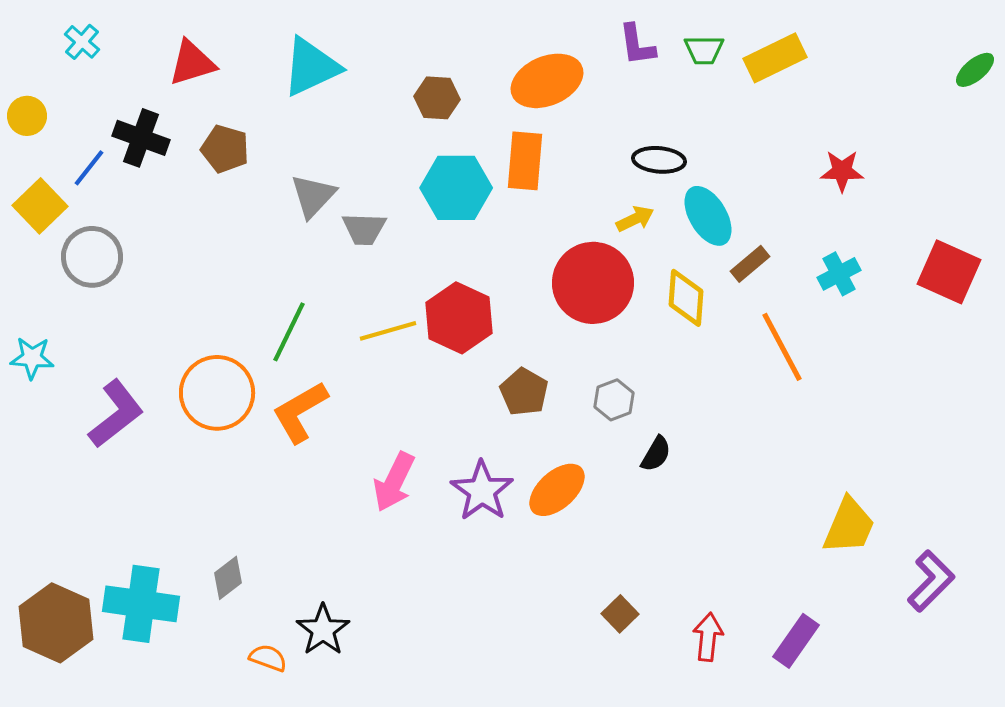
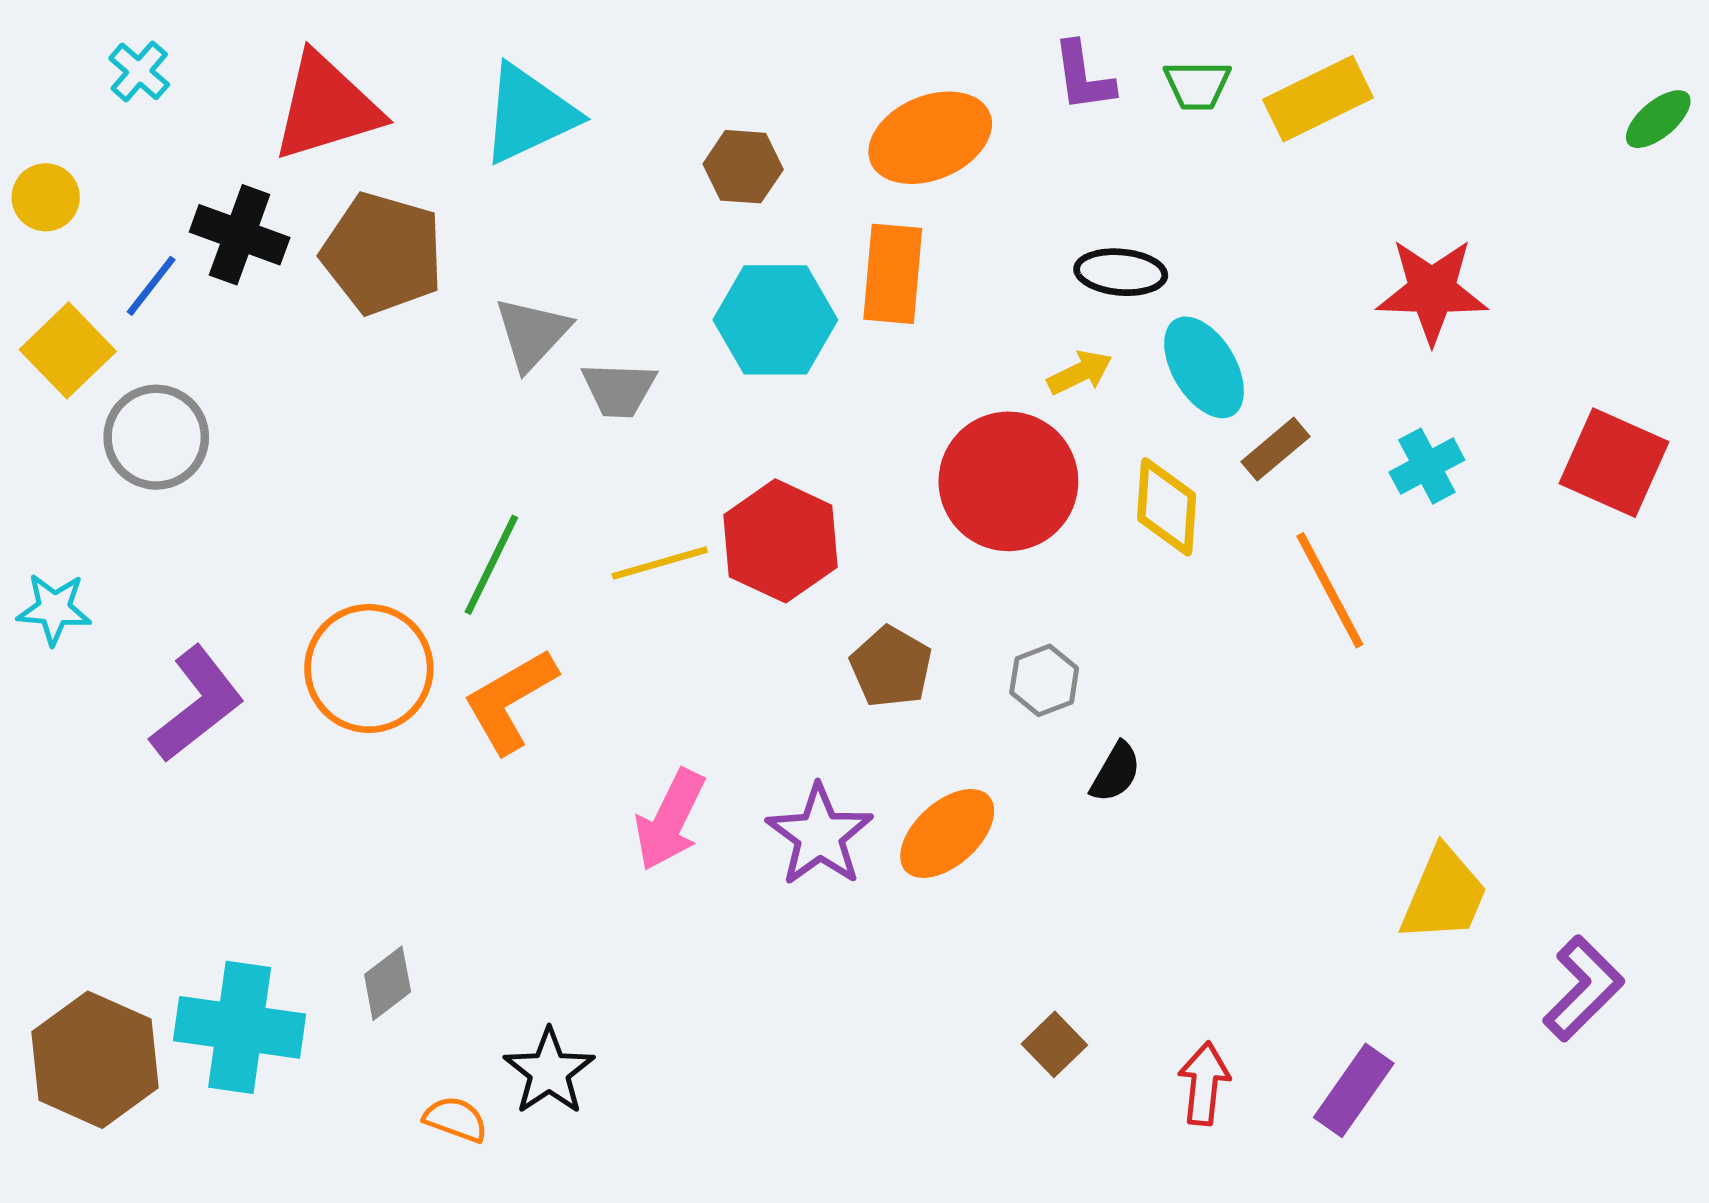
red triangle: (192, 63) -> (326, 107), size x1.4
brown pentagon: (225, 149) -> (382, 253), size x1.5
red star: (842, 171) -> (1432, 291), size x1.5

